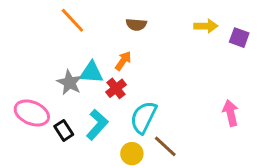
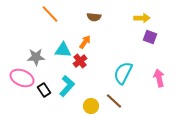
purple square: (239, 38) -> (150, 37), moved
gray star: (70, 83) -> (36, 57), moved, turned -30
cyan semicircle: (144, 117) -> (123, 73), moved

